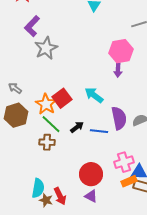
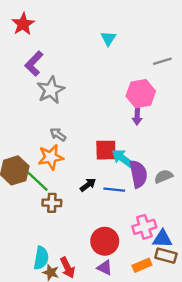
gray arrow: (15, 88) -> (58, 134), moved
cyan arrow: (94, 95) -> (123, 158), moved
red square: (62, 98) -> (106, 150), moved, turned 36
orange star: (46, 104) -> (51, 157), turned 30
green line: (51, 124) -> (38, 181), moved
orange rectangle: (129, 181) -> (142, 265), moved

